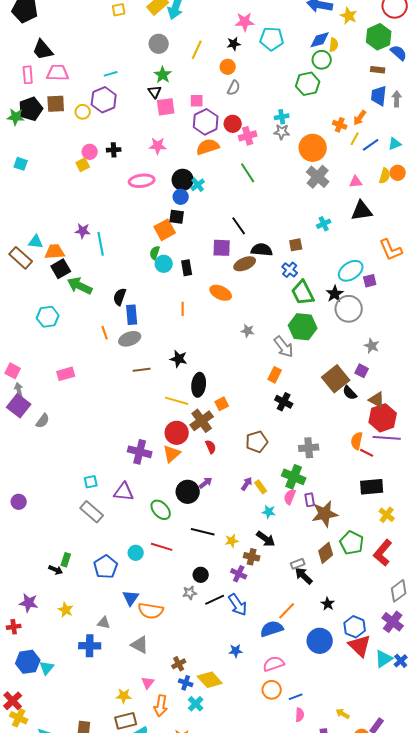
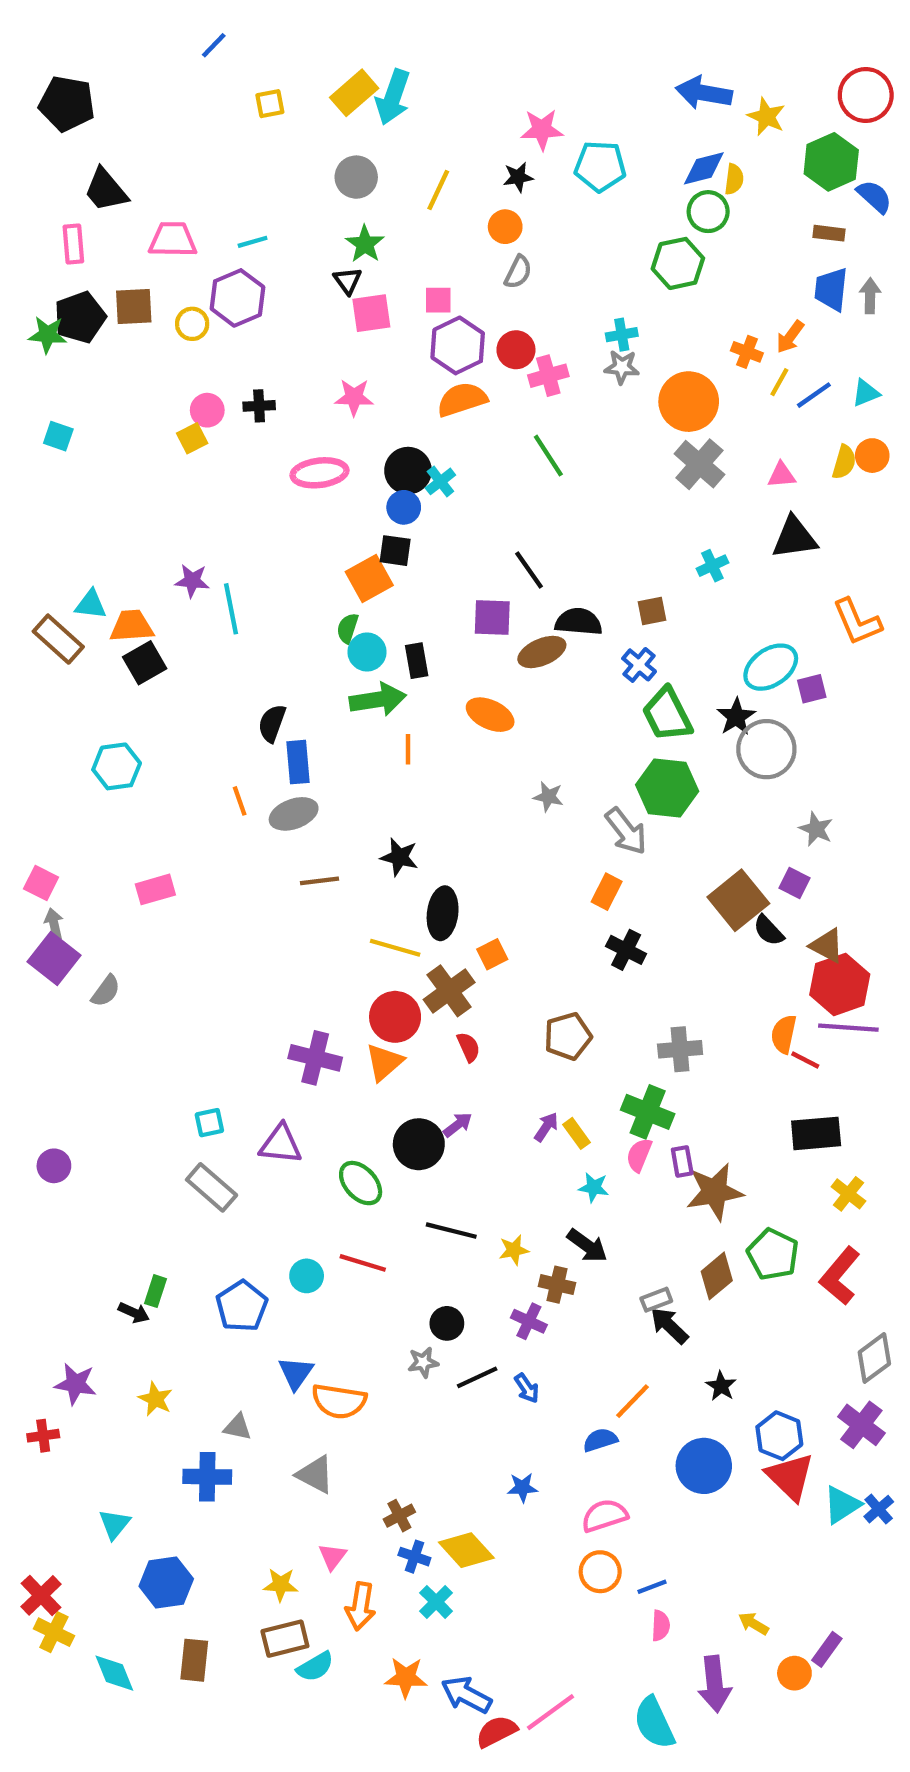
pink trapezoid: (58, 73) -> (173, 240), moved
green arrow: (80, 286) -> (378, 699), moved, turned 145
blue arrow: (238, 605) -> (527, 1388), size x0.6
blue semicircle: (272, 629) -> (600, 1440), size x0.7
blue hexagon: (28, 662) -> (166, 1582), moved

